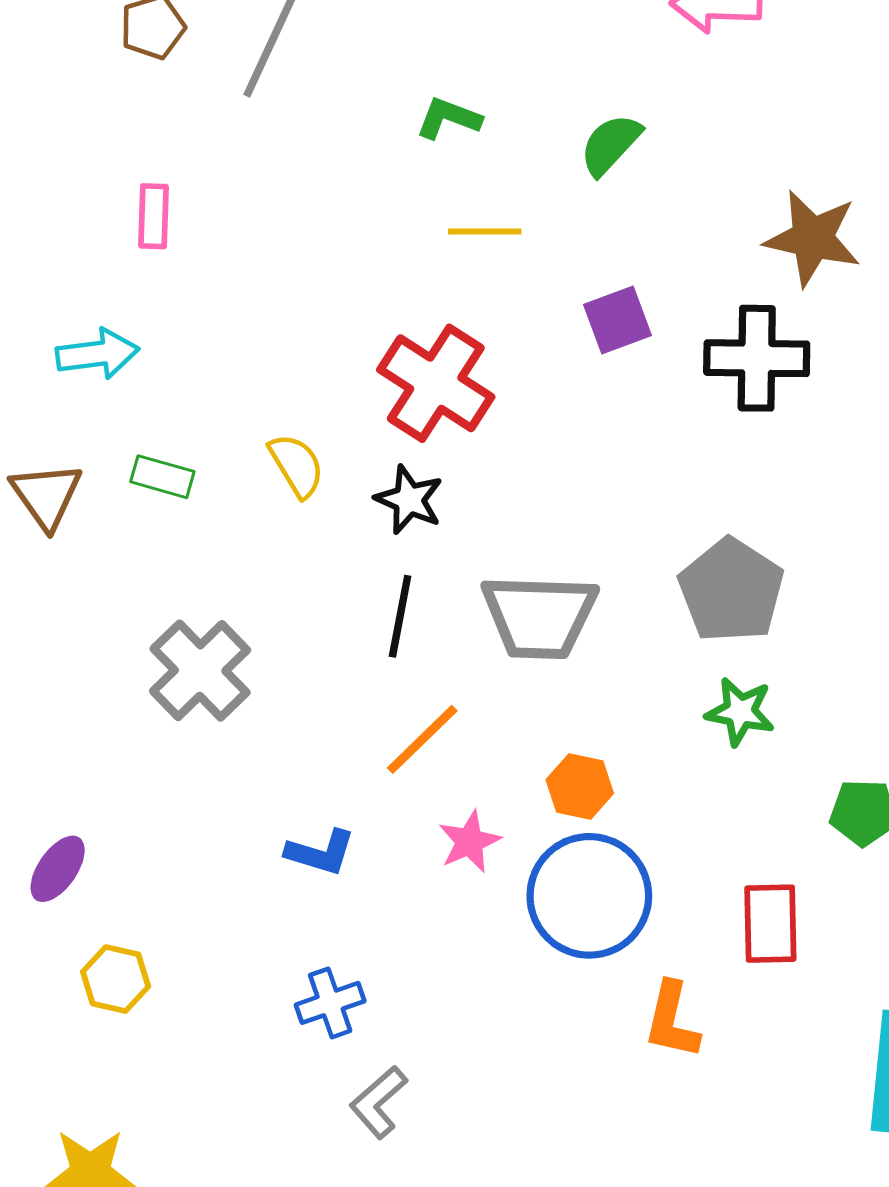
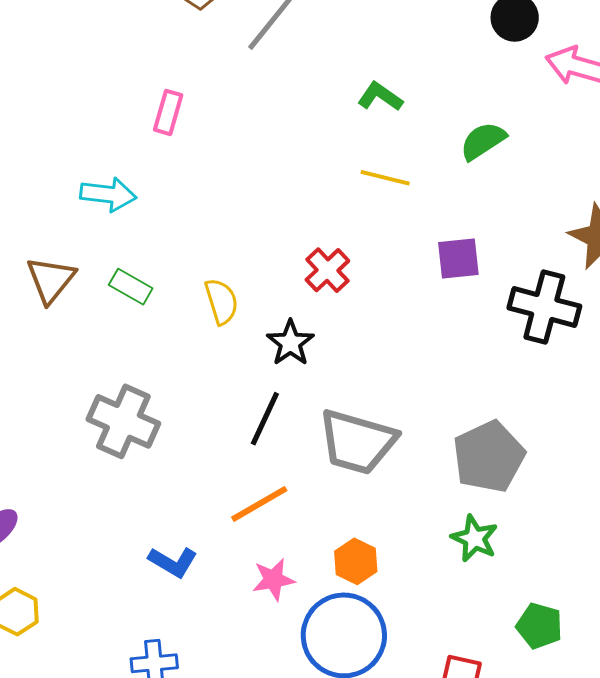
red cross: (436, 383) -> (327, 270), size x0.6
gray cross: (200, 671) -> (123, 421), turned -36

